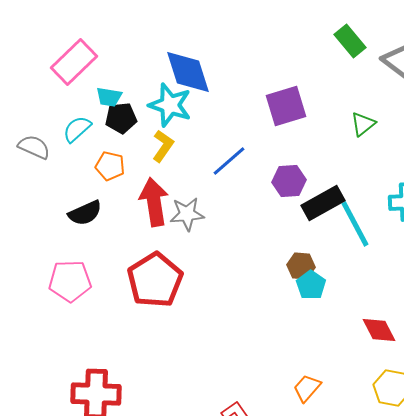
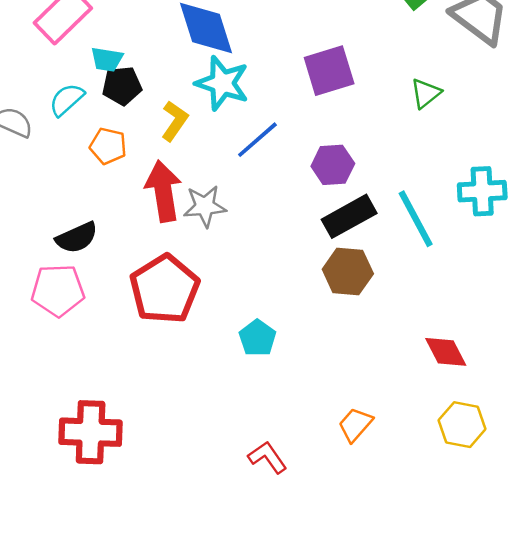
cyan star: (170, 105) -> (222, 83), moved
black rectangle: (323, 203) -> (349, 216), moved
black semicircle: (85, 213) -> (77, 238), moved
brown hexagon: (301, 266) -> (348, 272), size x1.4
cyan pentagon: (311, 285) -> (257, 338), moved

